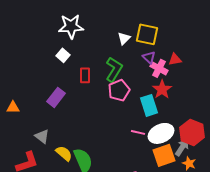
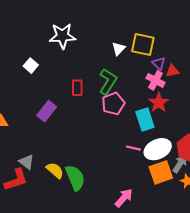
white square: (63, 55) -> (31, 66), moved
purple triangle: (149, 57) -> (159, 63), moved
gray triangle: (42, 136) -> (26, 162), moved

